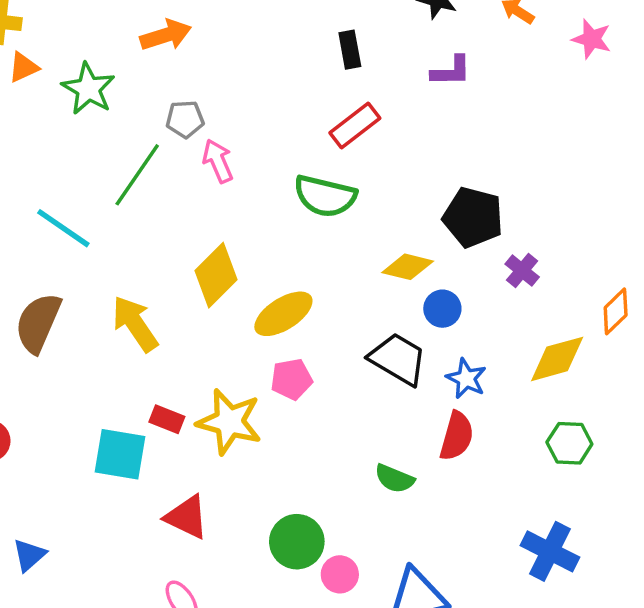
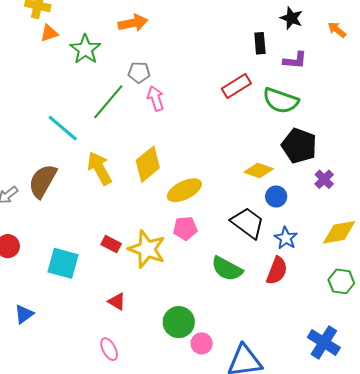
black rectangle: (350, 50) -> (260, 43), moved
green semicircle: (325, 196) -> (281, 101), moved
yellow arrow: (135, 324) -> (99, 168), moved
cyan square: (120, 454) -> (63, 263), moved
green semicircle: (394, 479) -> (227, 269), moved, size x1.4
red triangle: (187, 517) -> (117, 302), size x0.7

